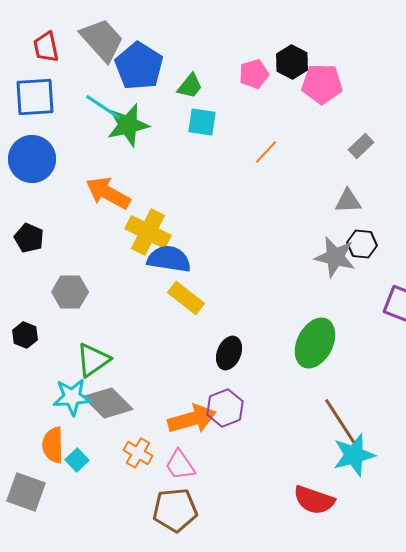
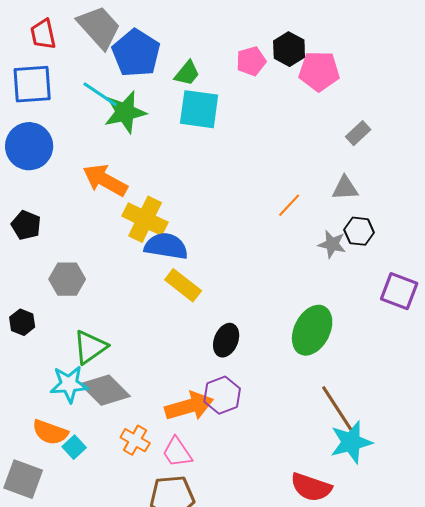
cyan square: (202, 122) -> (199, 109), size x1.4
orange line: (266, 152) -> (289, 205), moved
gray star: (335, 257) -> (332, 244), size x0.7
orange semicircle: (53, 445) -> (50, 432), turned -69

